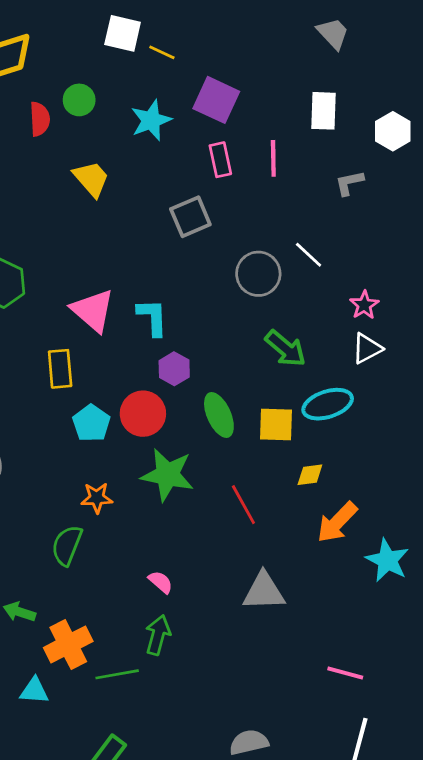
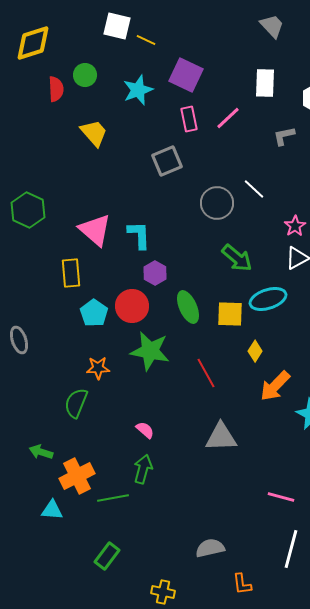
pink line: (273, 158) -> (228, 118), turned 48
yellow diamond: (310, 475) -> (255, 351), turned -50

